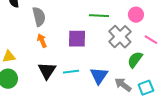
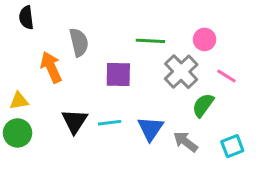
gray semicircle: (39, 17) -> (79, 42), moved
orange arrow: (42, 41) -> (51, 67), moved, size x1.5
cyan square: (146, 88) -> (232, 146), moved

